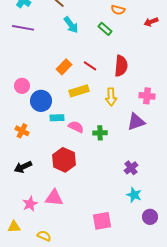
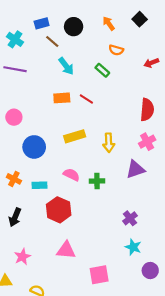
red line: (90, 66) -> (86, 99), moved
red semicircle: (121, 66) -> (147, 110), moved
orange rectangle: (64, 67) -> (62, 98), moved, turned 42
pink circle: (22, 86) -> (14, 117), moved
pink cross: (147, 96) -> (147, 142), turned -35
cyan rectangle: (57, 118) -> (39, 185), moved
black arrow: (23, 167) -> (15, 217), turned -42
pink triangle: (54, 198) -> (66, 250), moved

